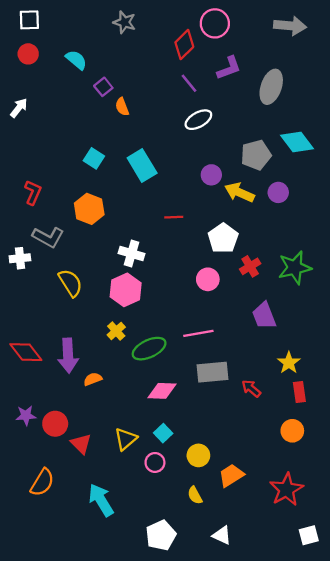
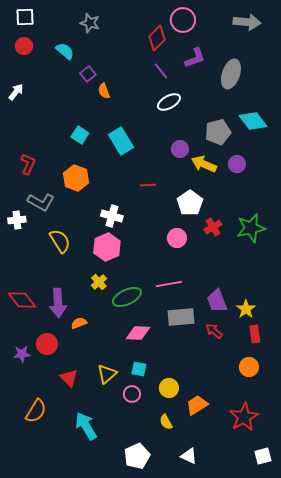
gray star: (124, 22) -> (90, 23), moved
purple trapezoid: (264, 316) -> (217, 301), moved
red circle: (55, 424) -> (47, 344), moved
cyan square: (163, 433) -> (139, 369), turned -35

